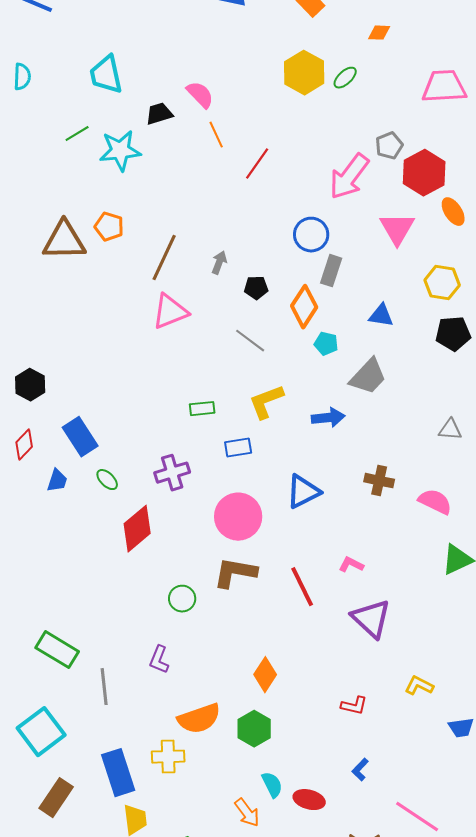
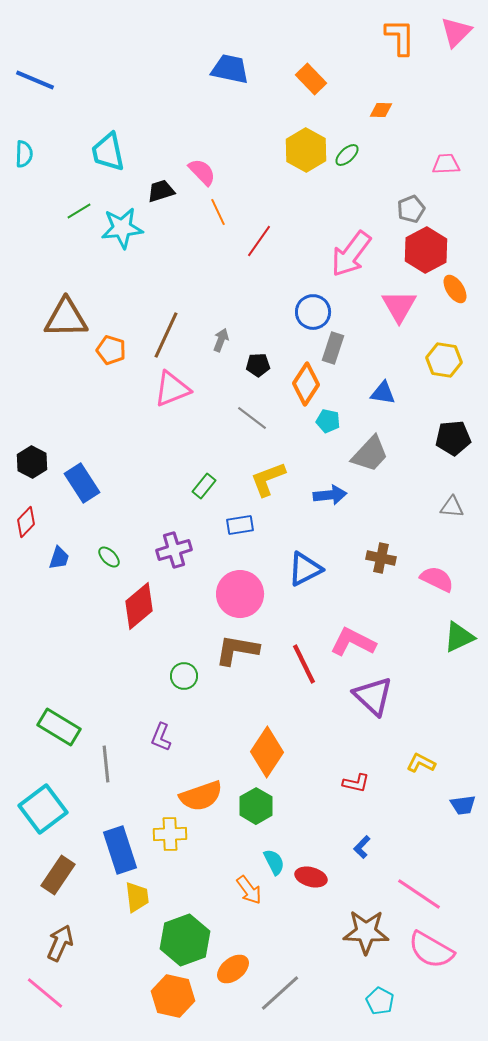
pink trapezoid: (444, 87) -> (446, 164), size x0.6
gray pentagon: (389, 146) -> (411, 209), moved
orange pentagon: (109, 227) -> (111, 350), moved
black pentagon: (453, 334) -> (453, 438), moved
green rectangle: (202, 409) -> (204, 486), turned -45
blue rectangle: (80, 437) -> (82, 483), moved
pink L-shape: (351, 565) -> (353, 642), size x1.8
orange diamond: (265, 675) -> (267, 752), size x1.4

